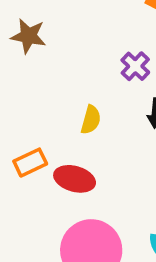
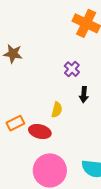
yellow semicircle: (91, 120) -> (57, 110), moved

